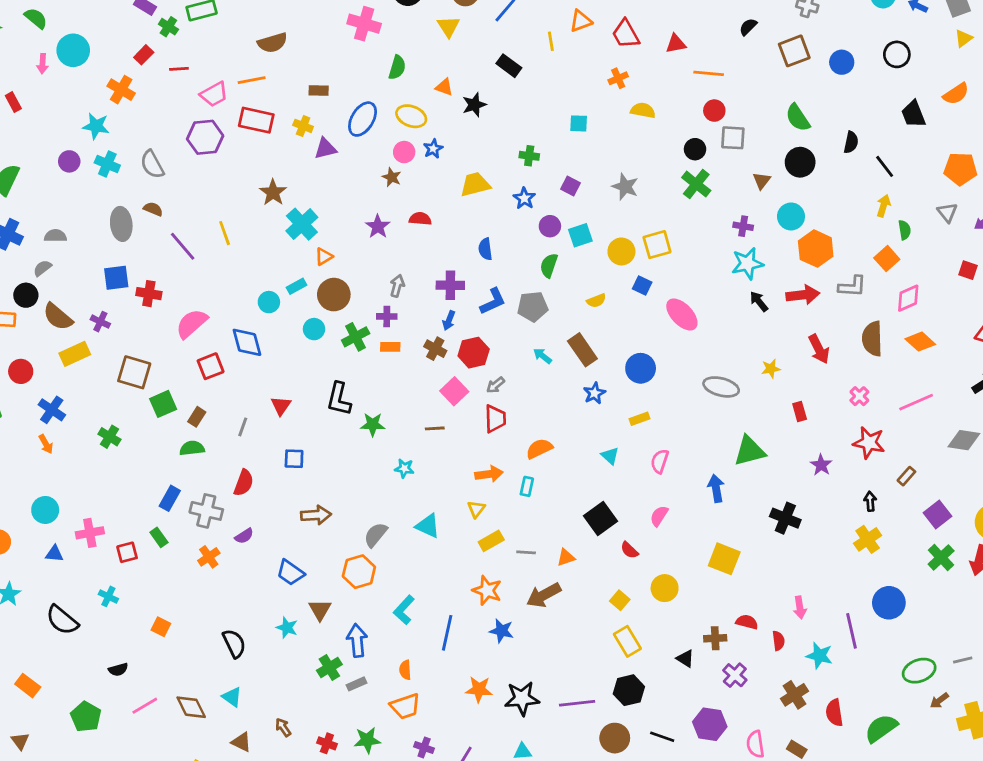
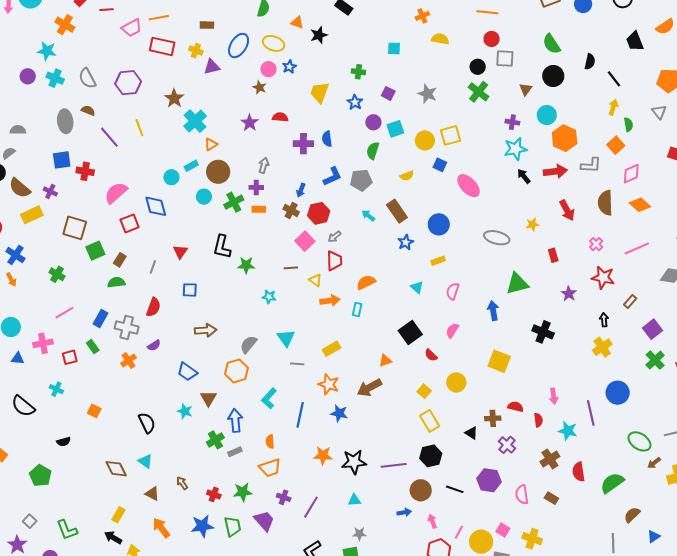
purple hexagon: (205, 137) -> (128, 83), moved
yellow trapezoid: (475, 184) -> (320, 92), turned -55
purple cross: (450, 285) -> (303, 144), moved
yellow triangle: (476, 509) -> (315, 280), moved, turned -32
cyan triangle: (428, 526) -> (286, 338), turned 30
gray line: (526, 552) -> (297, 364), moved
green ellipse: (919, 671) -> (639, 441), turned 55
pink line: (145, 706) -> (65, 313), moved

